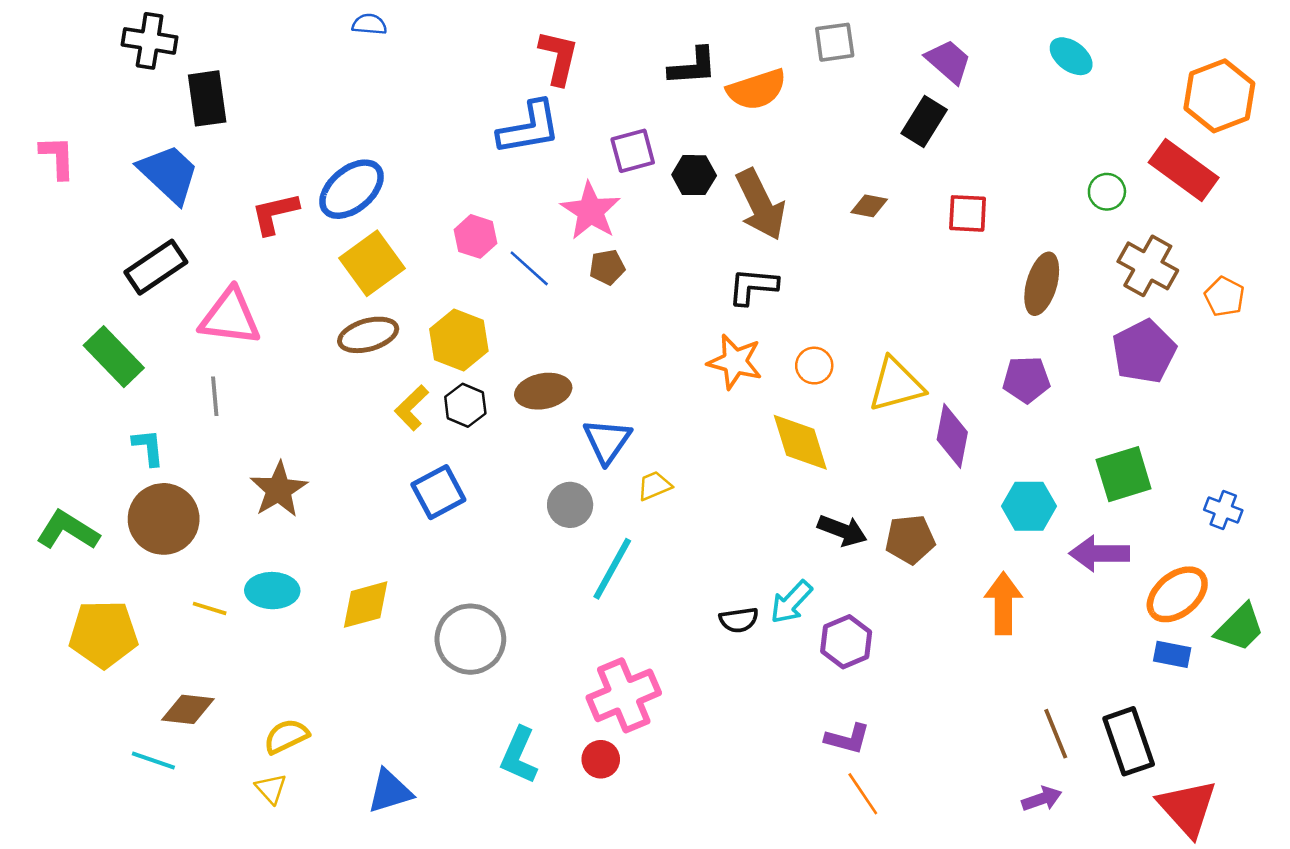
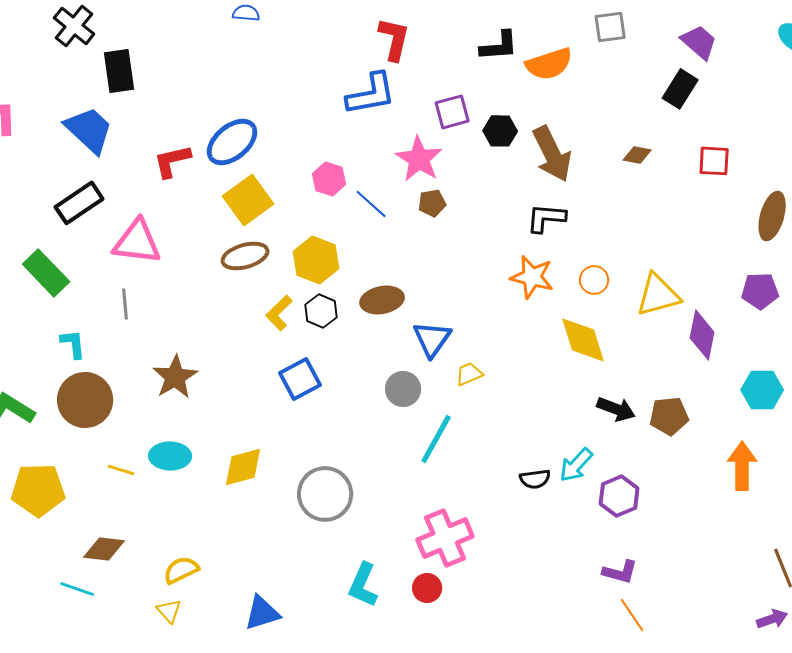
black cross: (150, 41) -> (74, 26), turned 30

